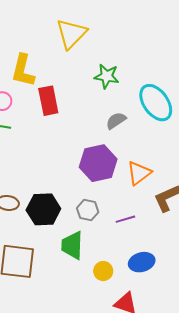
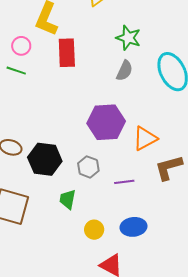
gray semicircle: (116, 121) -> (125, 71), moved, turned 140
green trapezoid: (72, 245) -> (68, 199), size x0.7

